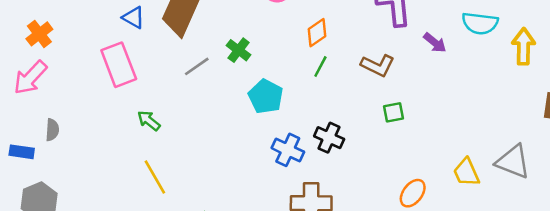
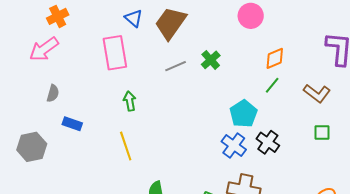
cyan pentagon: (266, 96) -> (243, 114), moved
green arrow: (149, 121) -> (130, 101), turned 30
blue rectangle: (22, 152) -> (72, 124), moved

